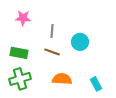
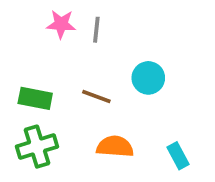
pink star: (23, 18) -> (61, 24), moved
gray line: (52, 31) -> (96, 30), moved

